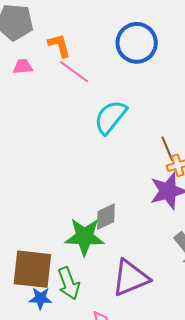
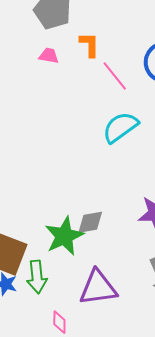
pink line: (74, 72) -> (115, 76), moved
green star: (84, 237) -> (64, 236), turned 30

